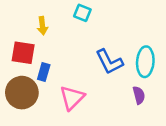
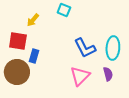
yellow arrow: (42, 26) -> (33, 20), turned 48
pink triangle: (72, 98) -> (80, 76), moved

